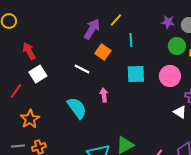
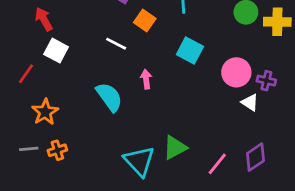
white square: (38, 74) -> (56, 51), turned -30
cyan square: (136, 74) -> (190, 51), turned 30
pink circle: (170, 76) -> (236, 72), moved

